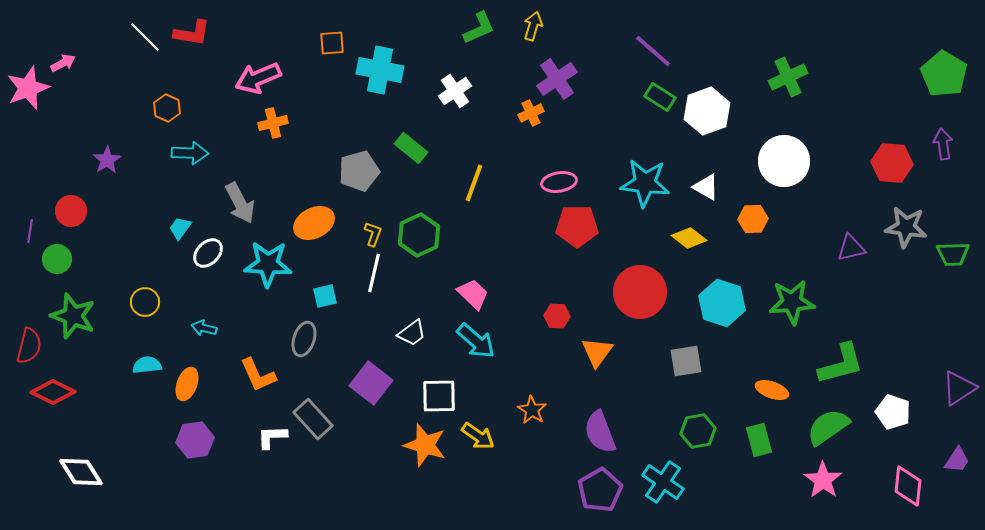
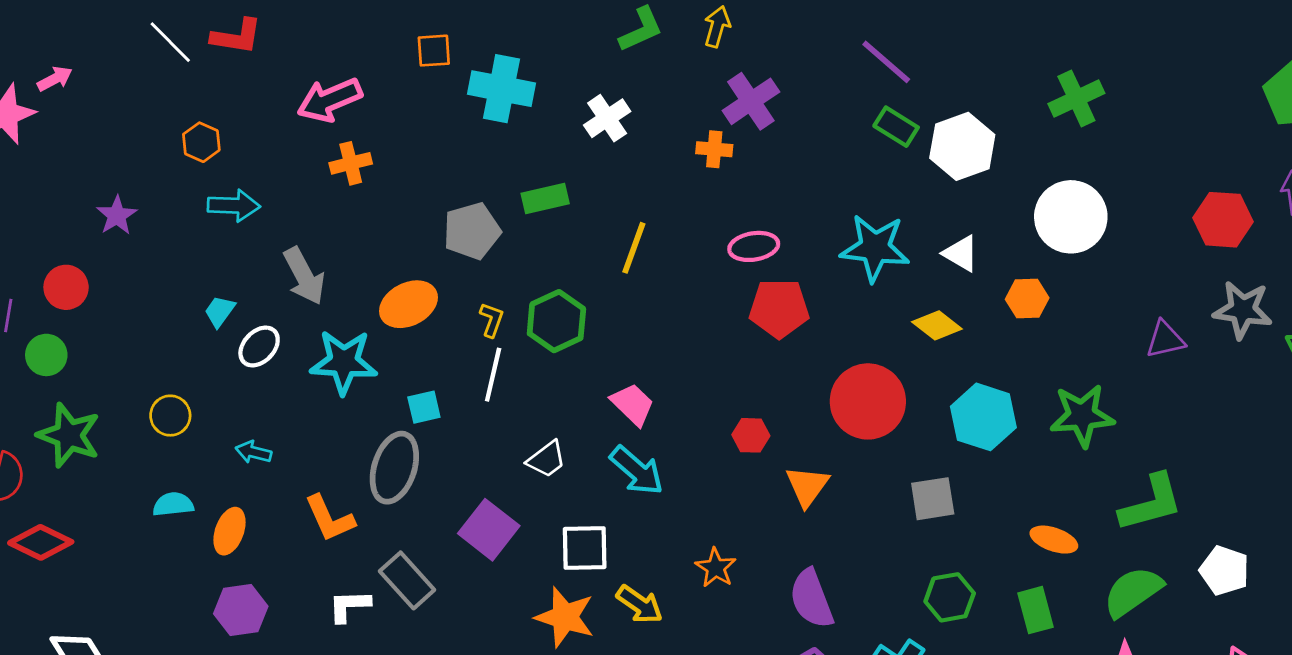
orange cross: (531, 113) -> (714, 149), turned 30
green rectangle: (411, 148) -> (545, 199), turned -52
gray ellipse: (304, 339) -> (394, 468), size x1.4

